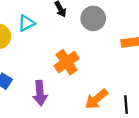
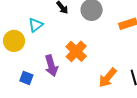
purple arrow: (40, 93) -> (51, 66), moved

